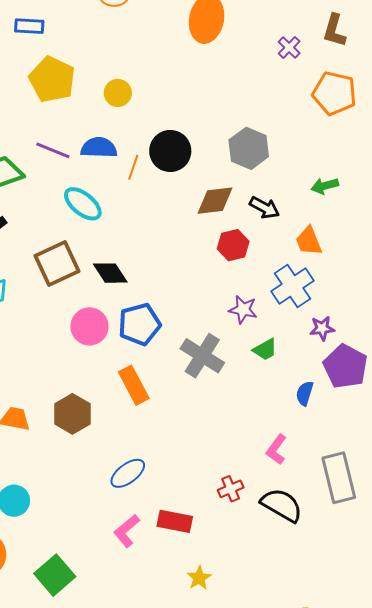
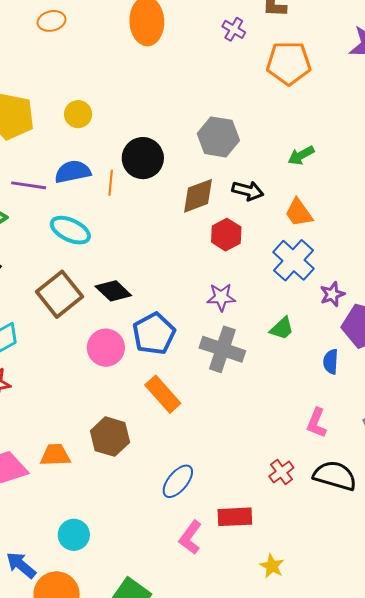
purple star: (243, 310) -> (221, 297), moved

